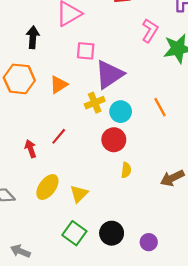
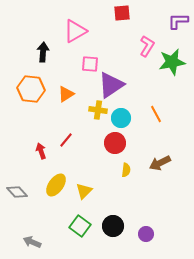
yellow cross: (95, 103) -> (98, 110), turned 30
brown arrow: (172, 178) -> (160, 163), moved

